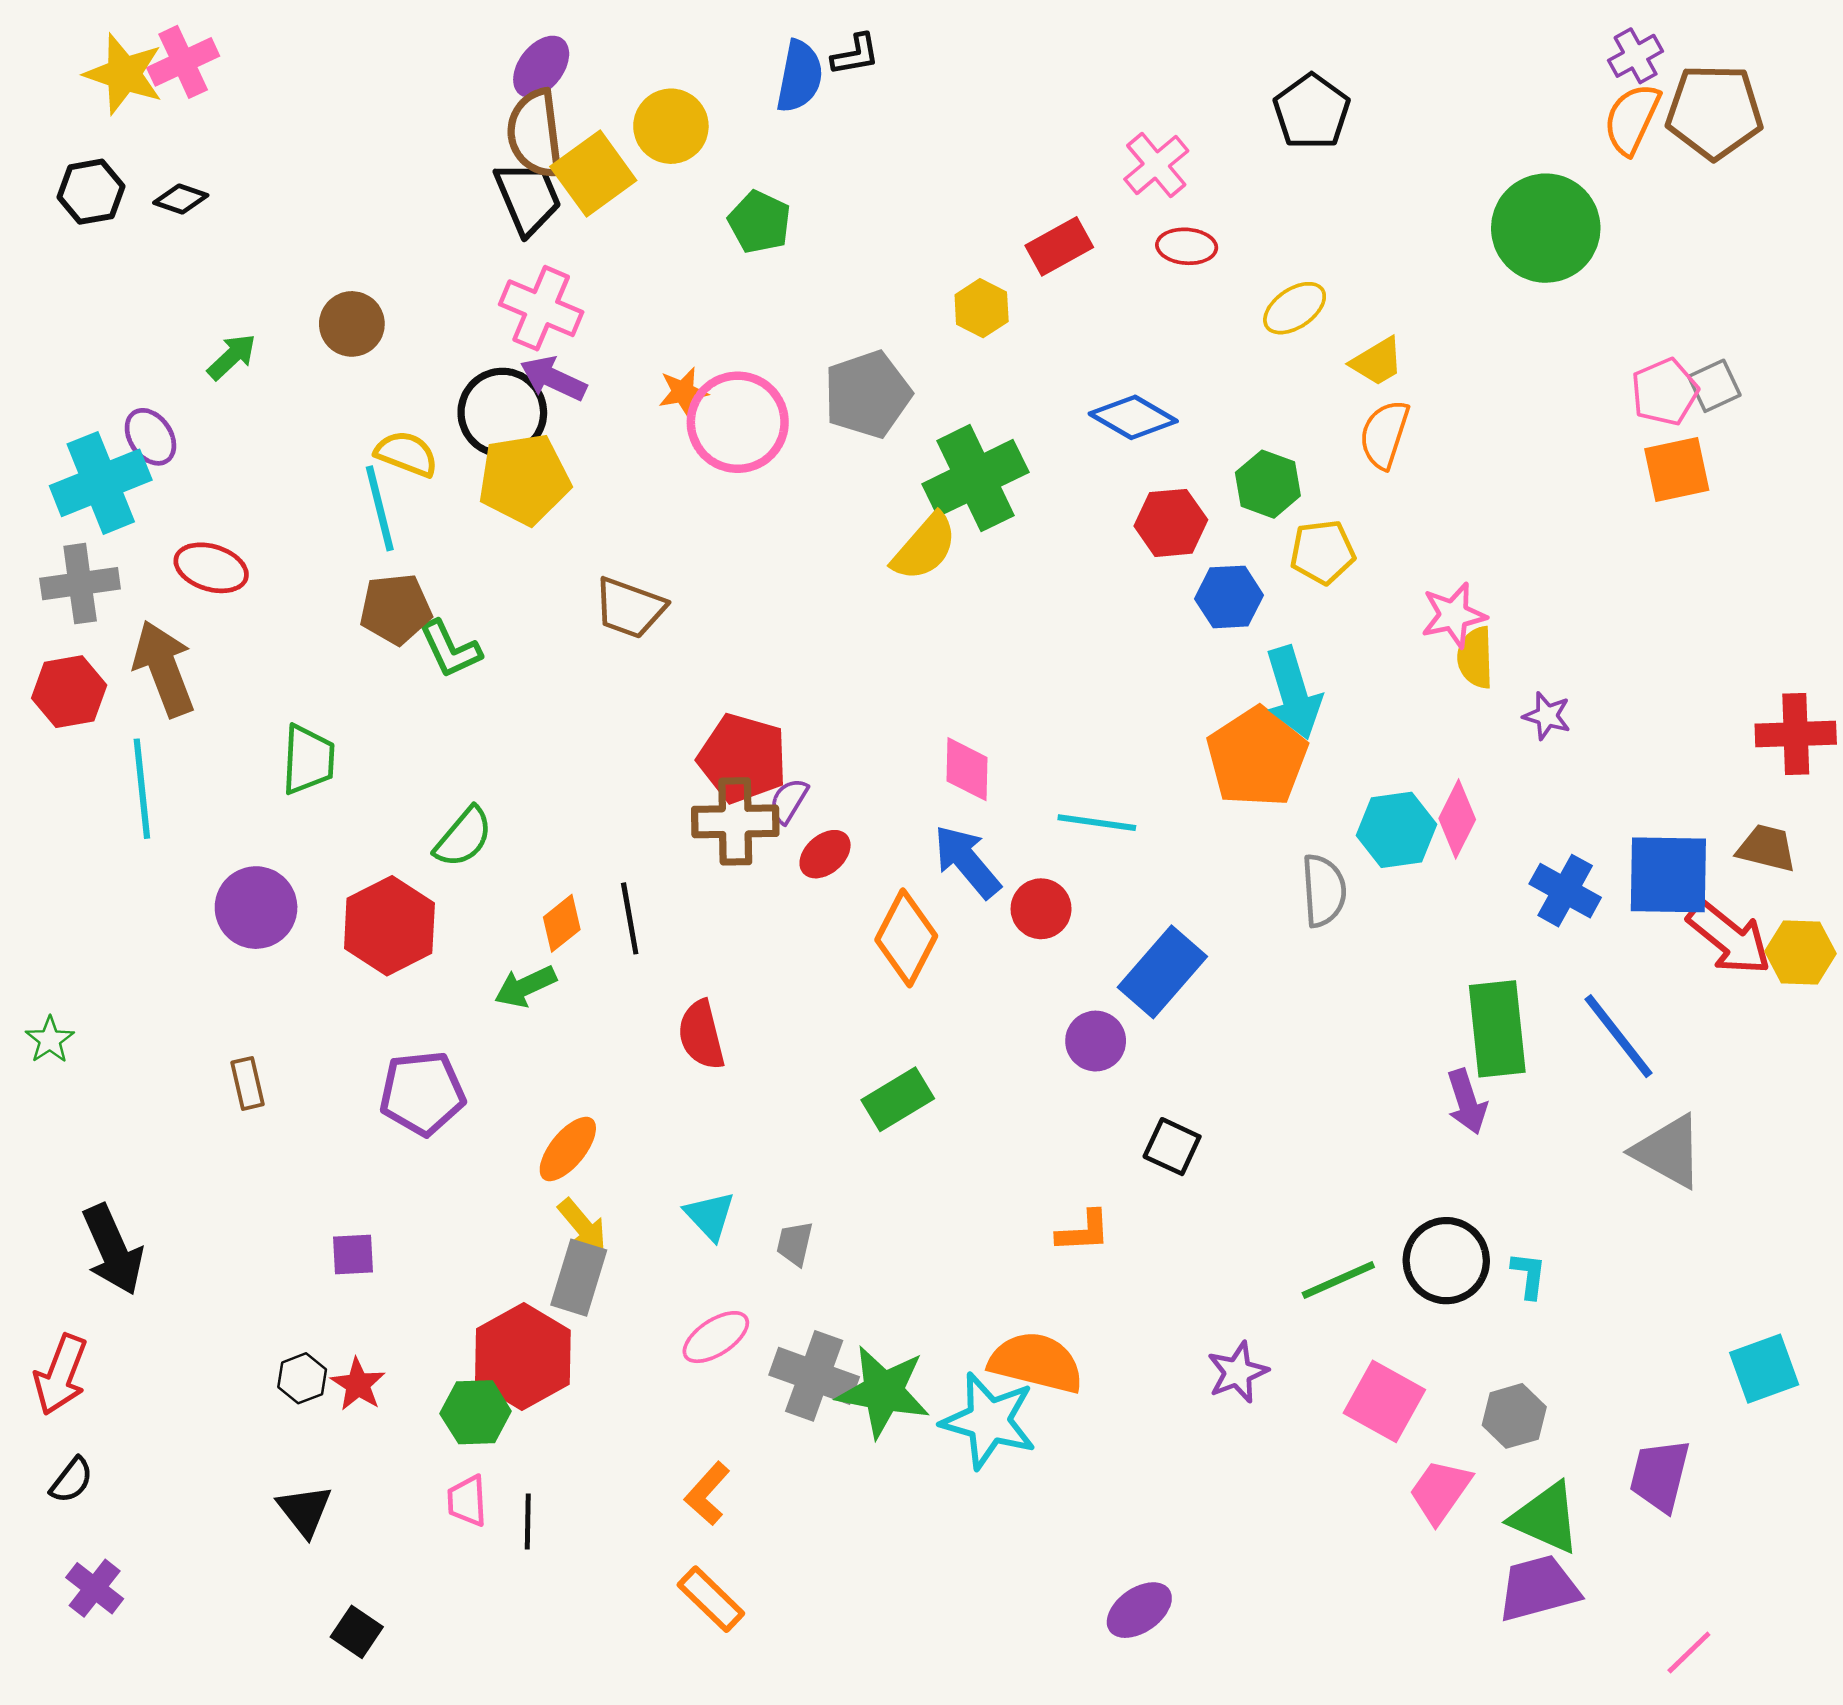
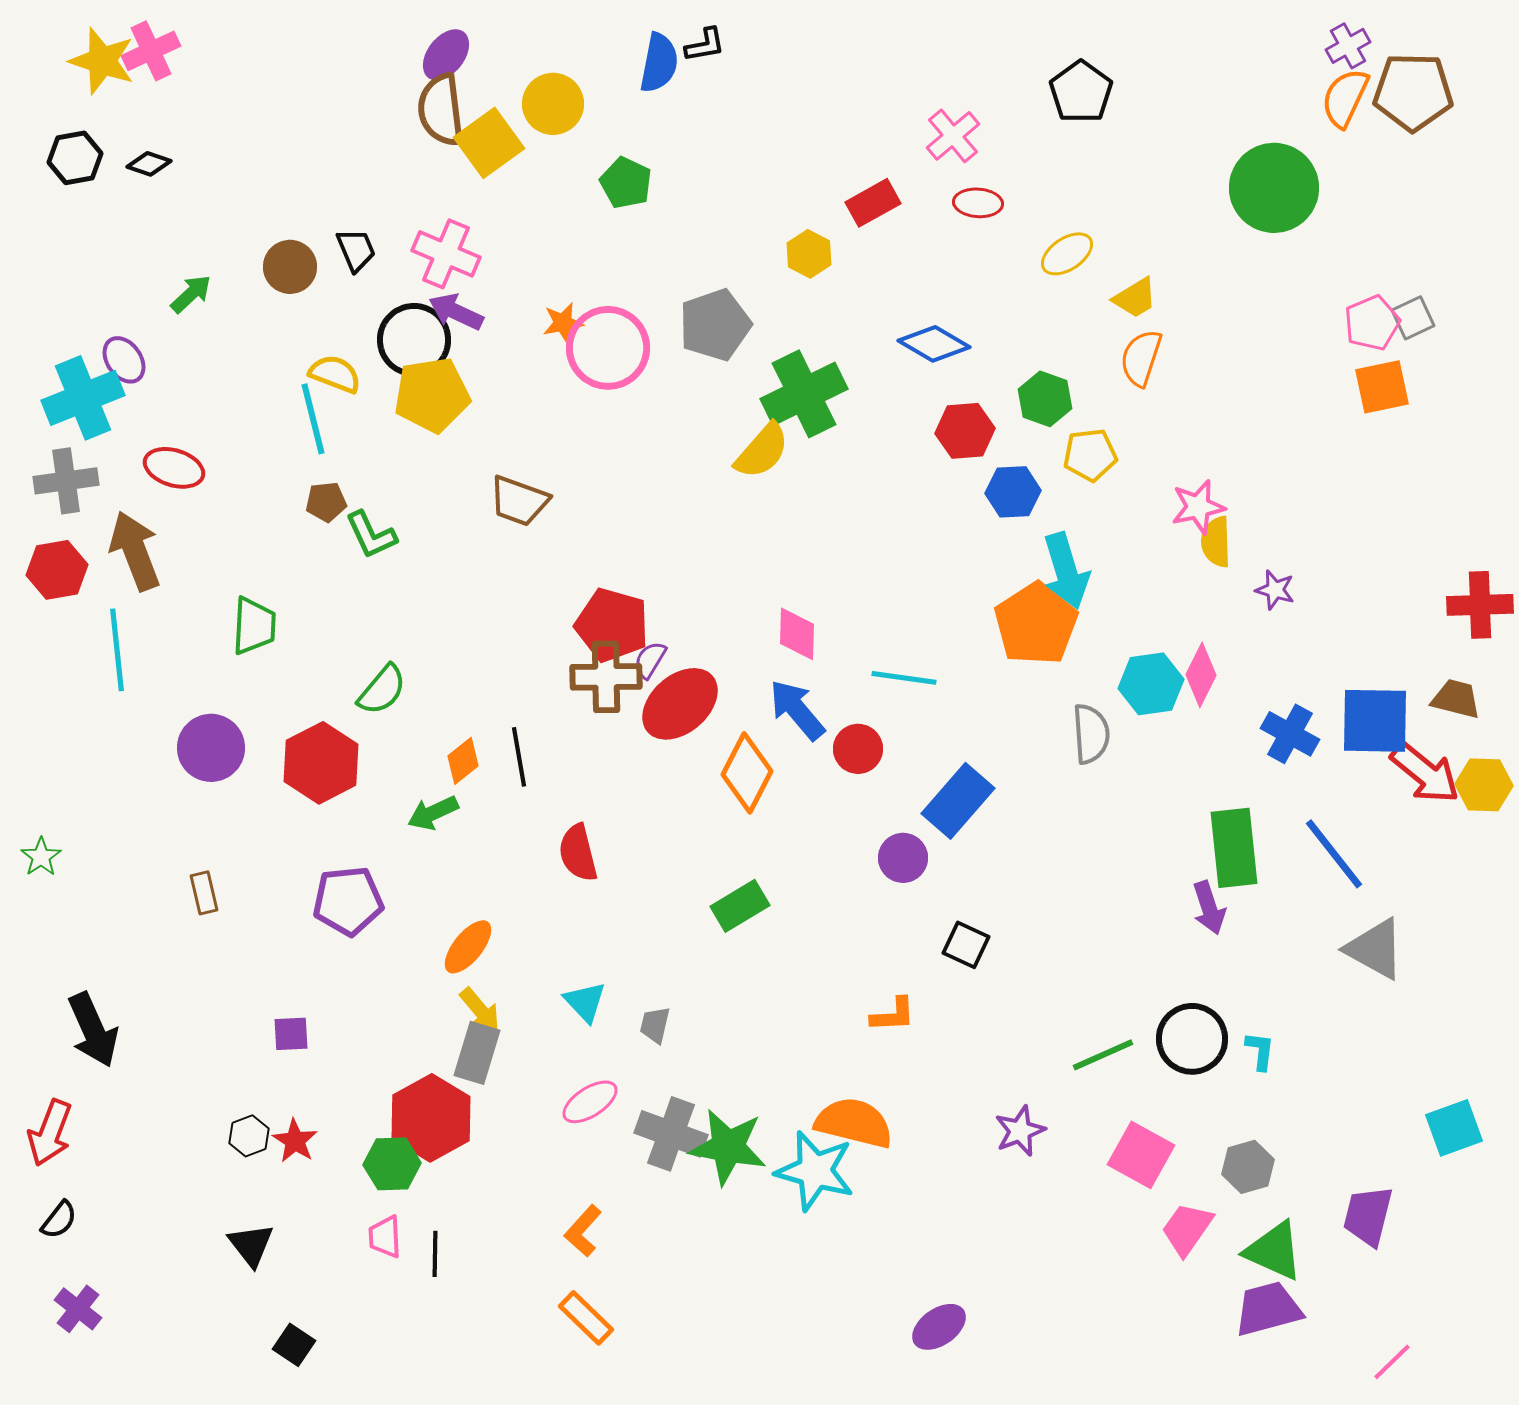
black trapezoid: (528, 198) -> (356, 250), moved, size x0.7
brown pentagon: (396, 609) -> (326, 502), size x0.7
red ellipse: (825, 854) -> (680, 704), size x1.8

